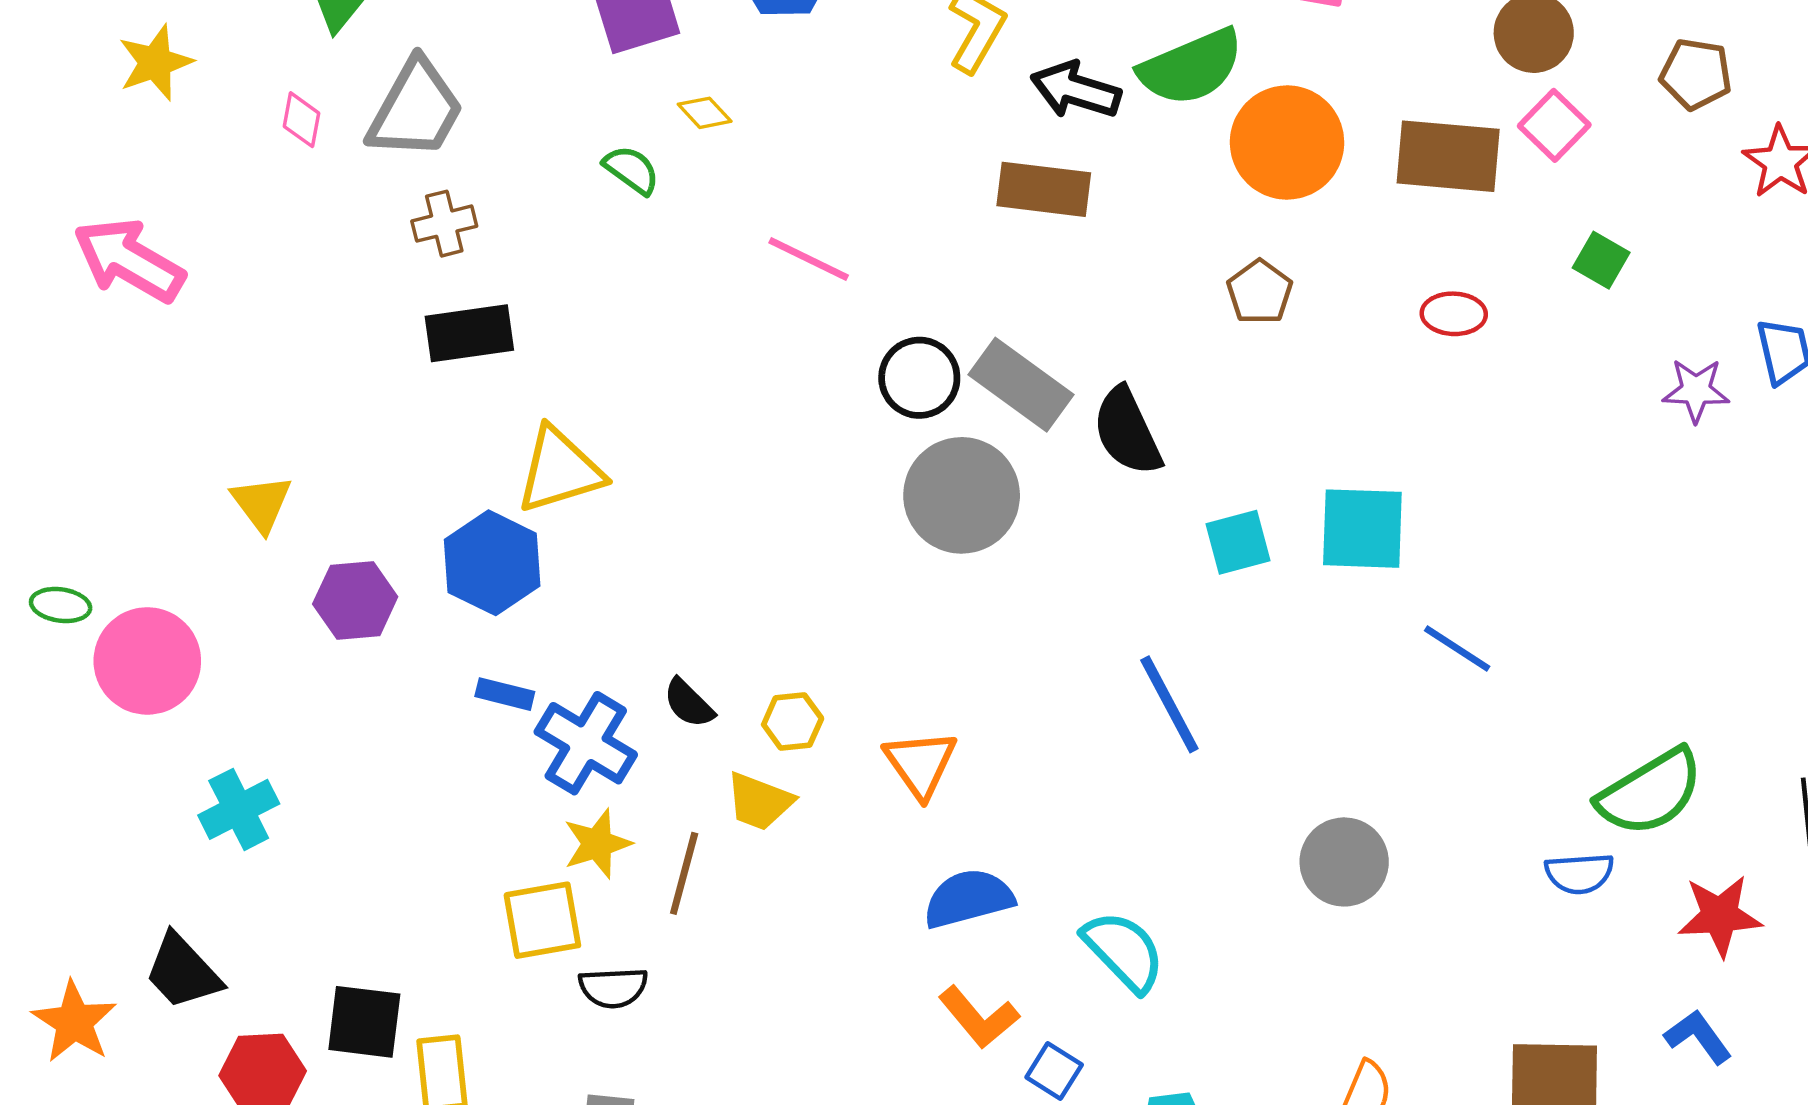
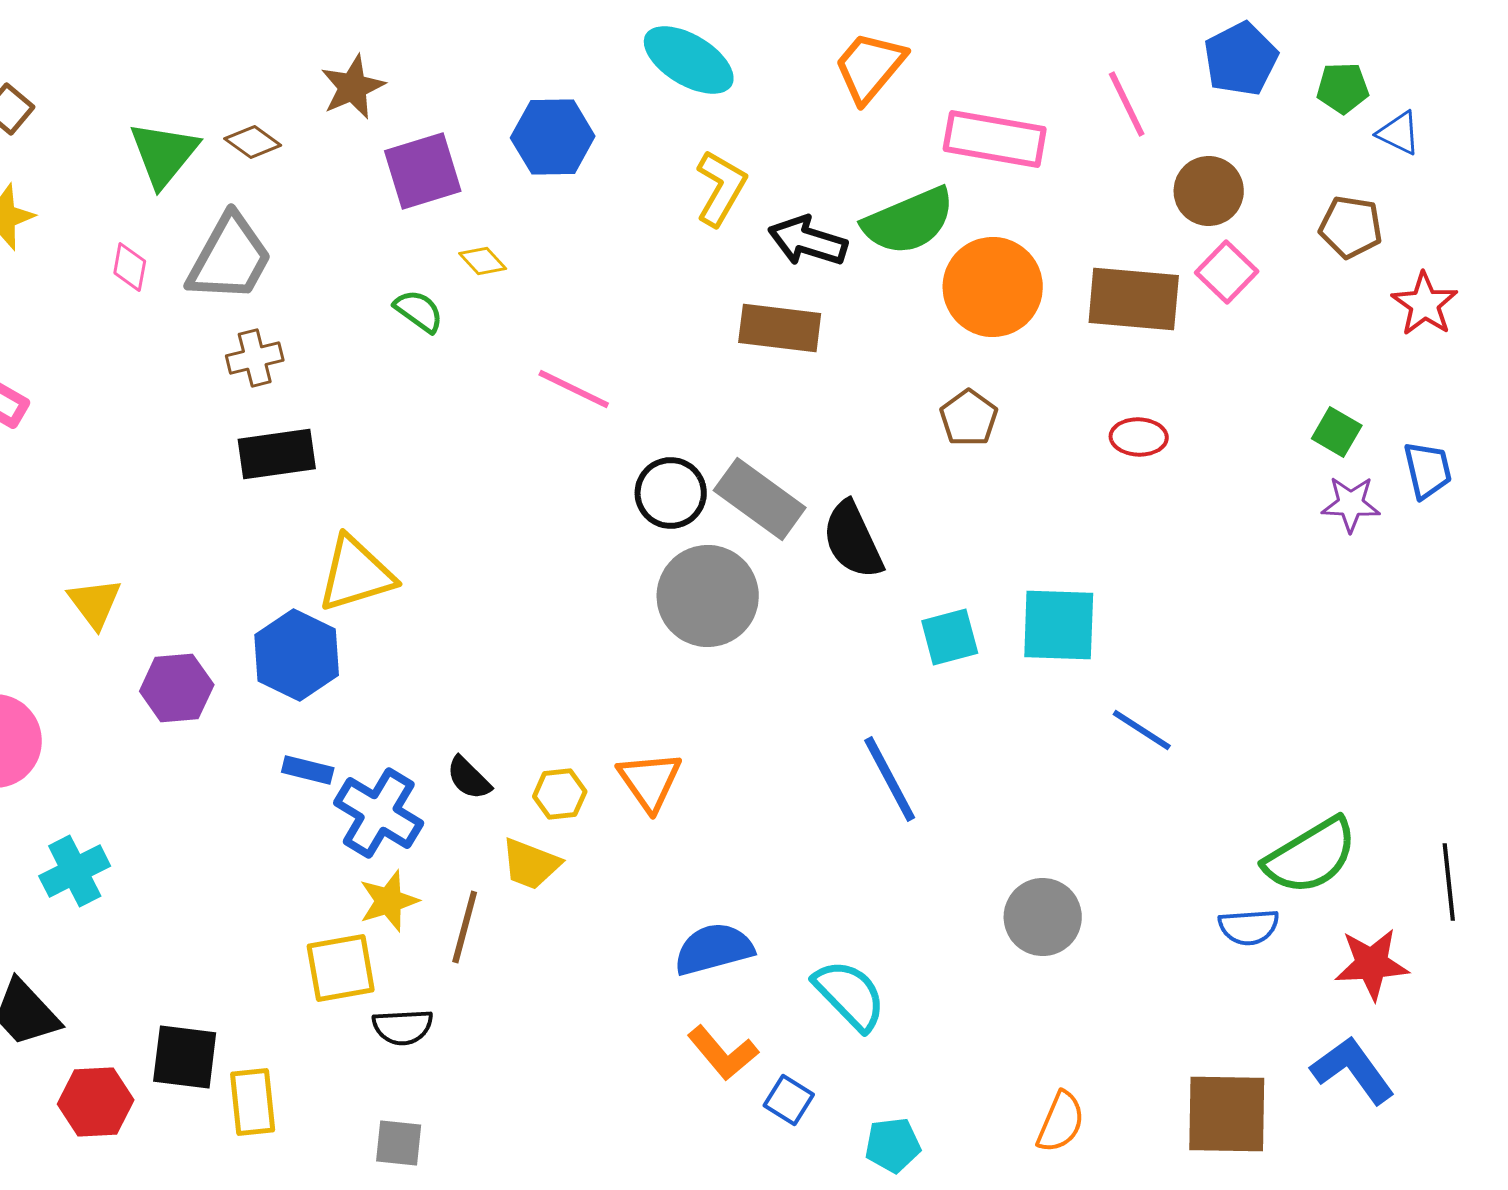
green square: (1601, 260) -> (1337, 432), moved
orange triangle: (920, 764) -> (650, 781), moved
blue L-shape: (1698, 1037) -> (1353, 1070), size x1.4

